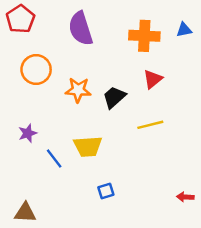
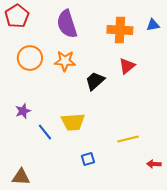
orange star: (78, 90) -> (65, 61), moved
yellow line: (150, 125) -> (128, 139), moved

